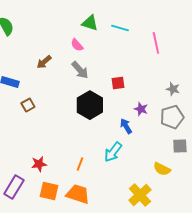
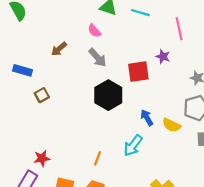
red square: (118, 83) -> (138, 72), size x1.5
purple star: (141, 109) -> (163, 57), moved
red star: (39, 164) -> (42, 158), moved
yellow semicircle: (162, 169) -> (172, 125), moved

